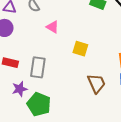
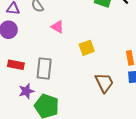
yellow square: (80, 49) -> (87, 48), turned -35

